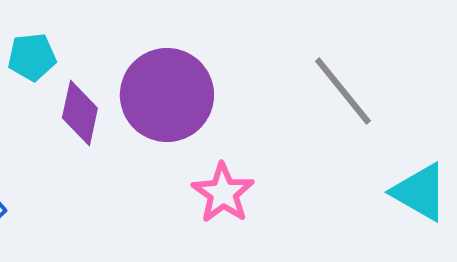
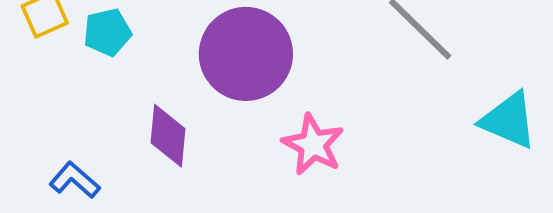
purple diamond: (80, 113) -> (168, 136), moved

